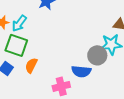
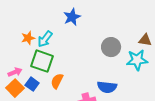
gray circle: (97, 55) -> (111, 47), moved

